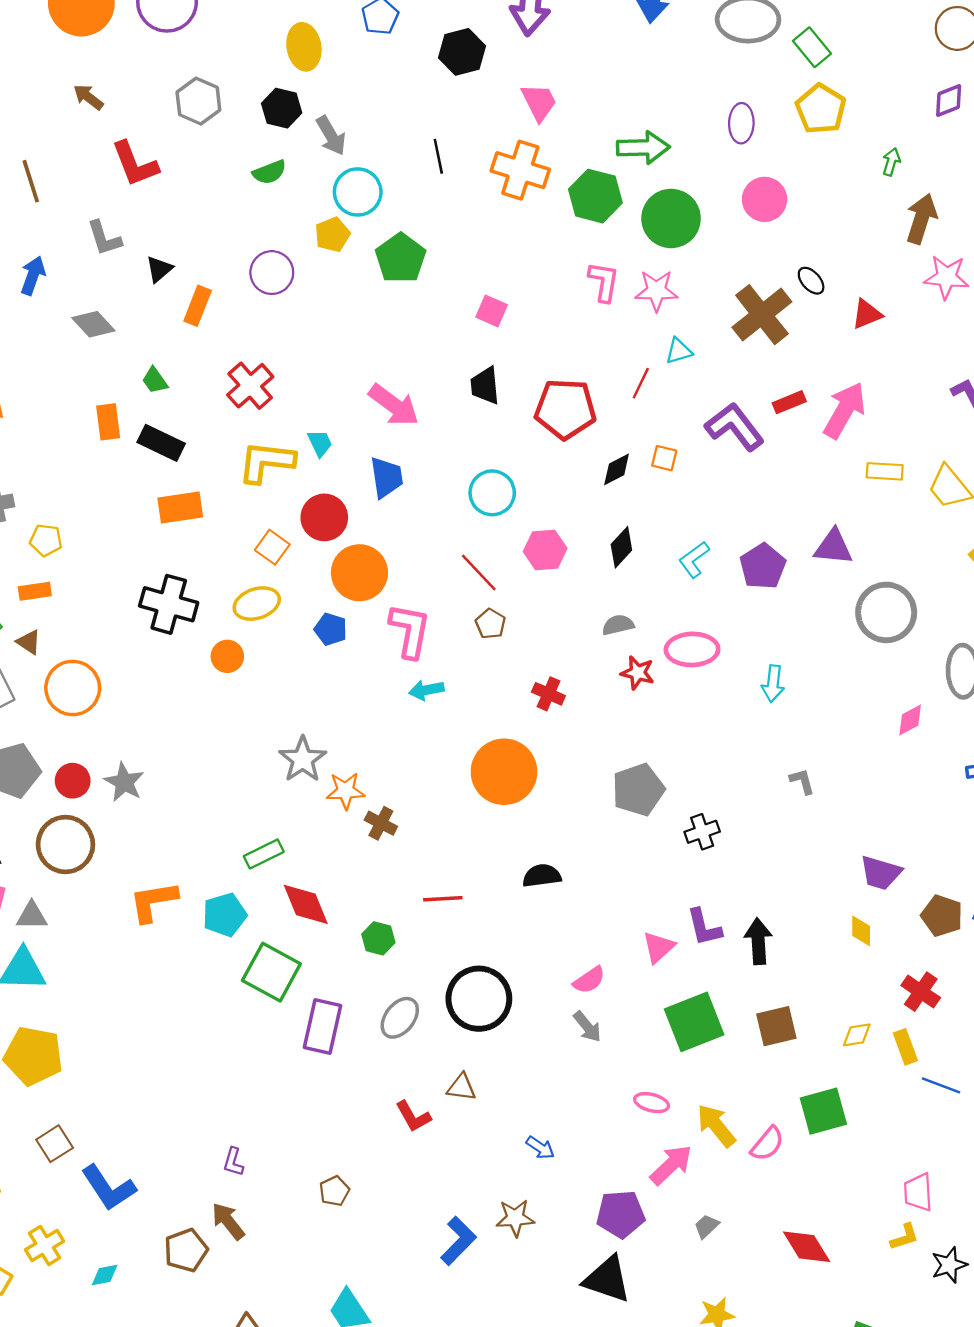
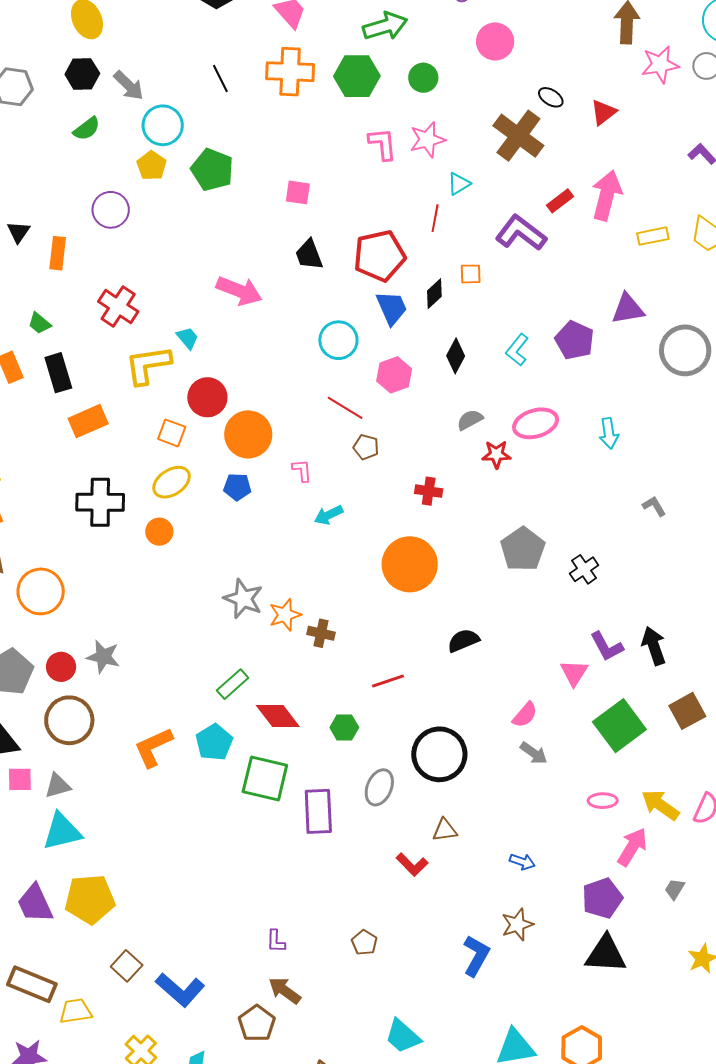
green circle: (671, 218) -> (423, 78), size x0.6
black rectangle: (161, 443) -> (58, 373), turned 63
blue trapezoid: (386, 477) -> (392, 308), moved
pink L-shape: (410, 631) -> (302, 470), size x0.5

